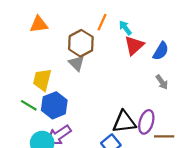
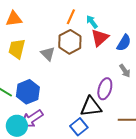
brown hexagon: (81, 43) -> (70, 42), moved
yellow trapezoid: (42, 80) -> (17, 49), moved
purple ellipse: (146, 122) -> (105, 89), moved

